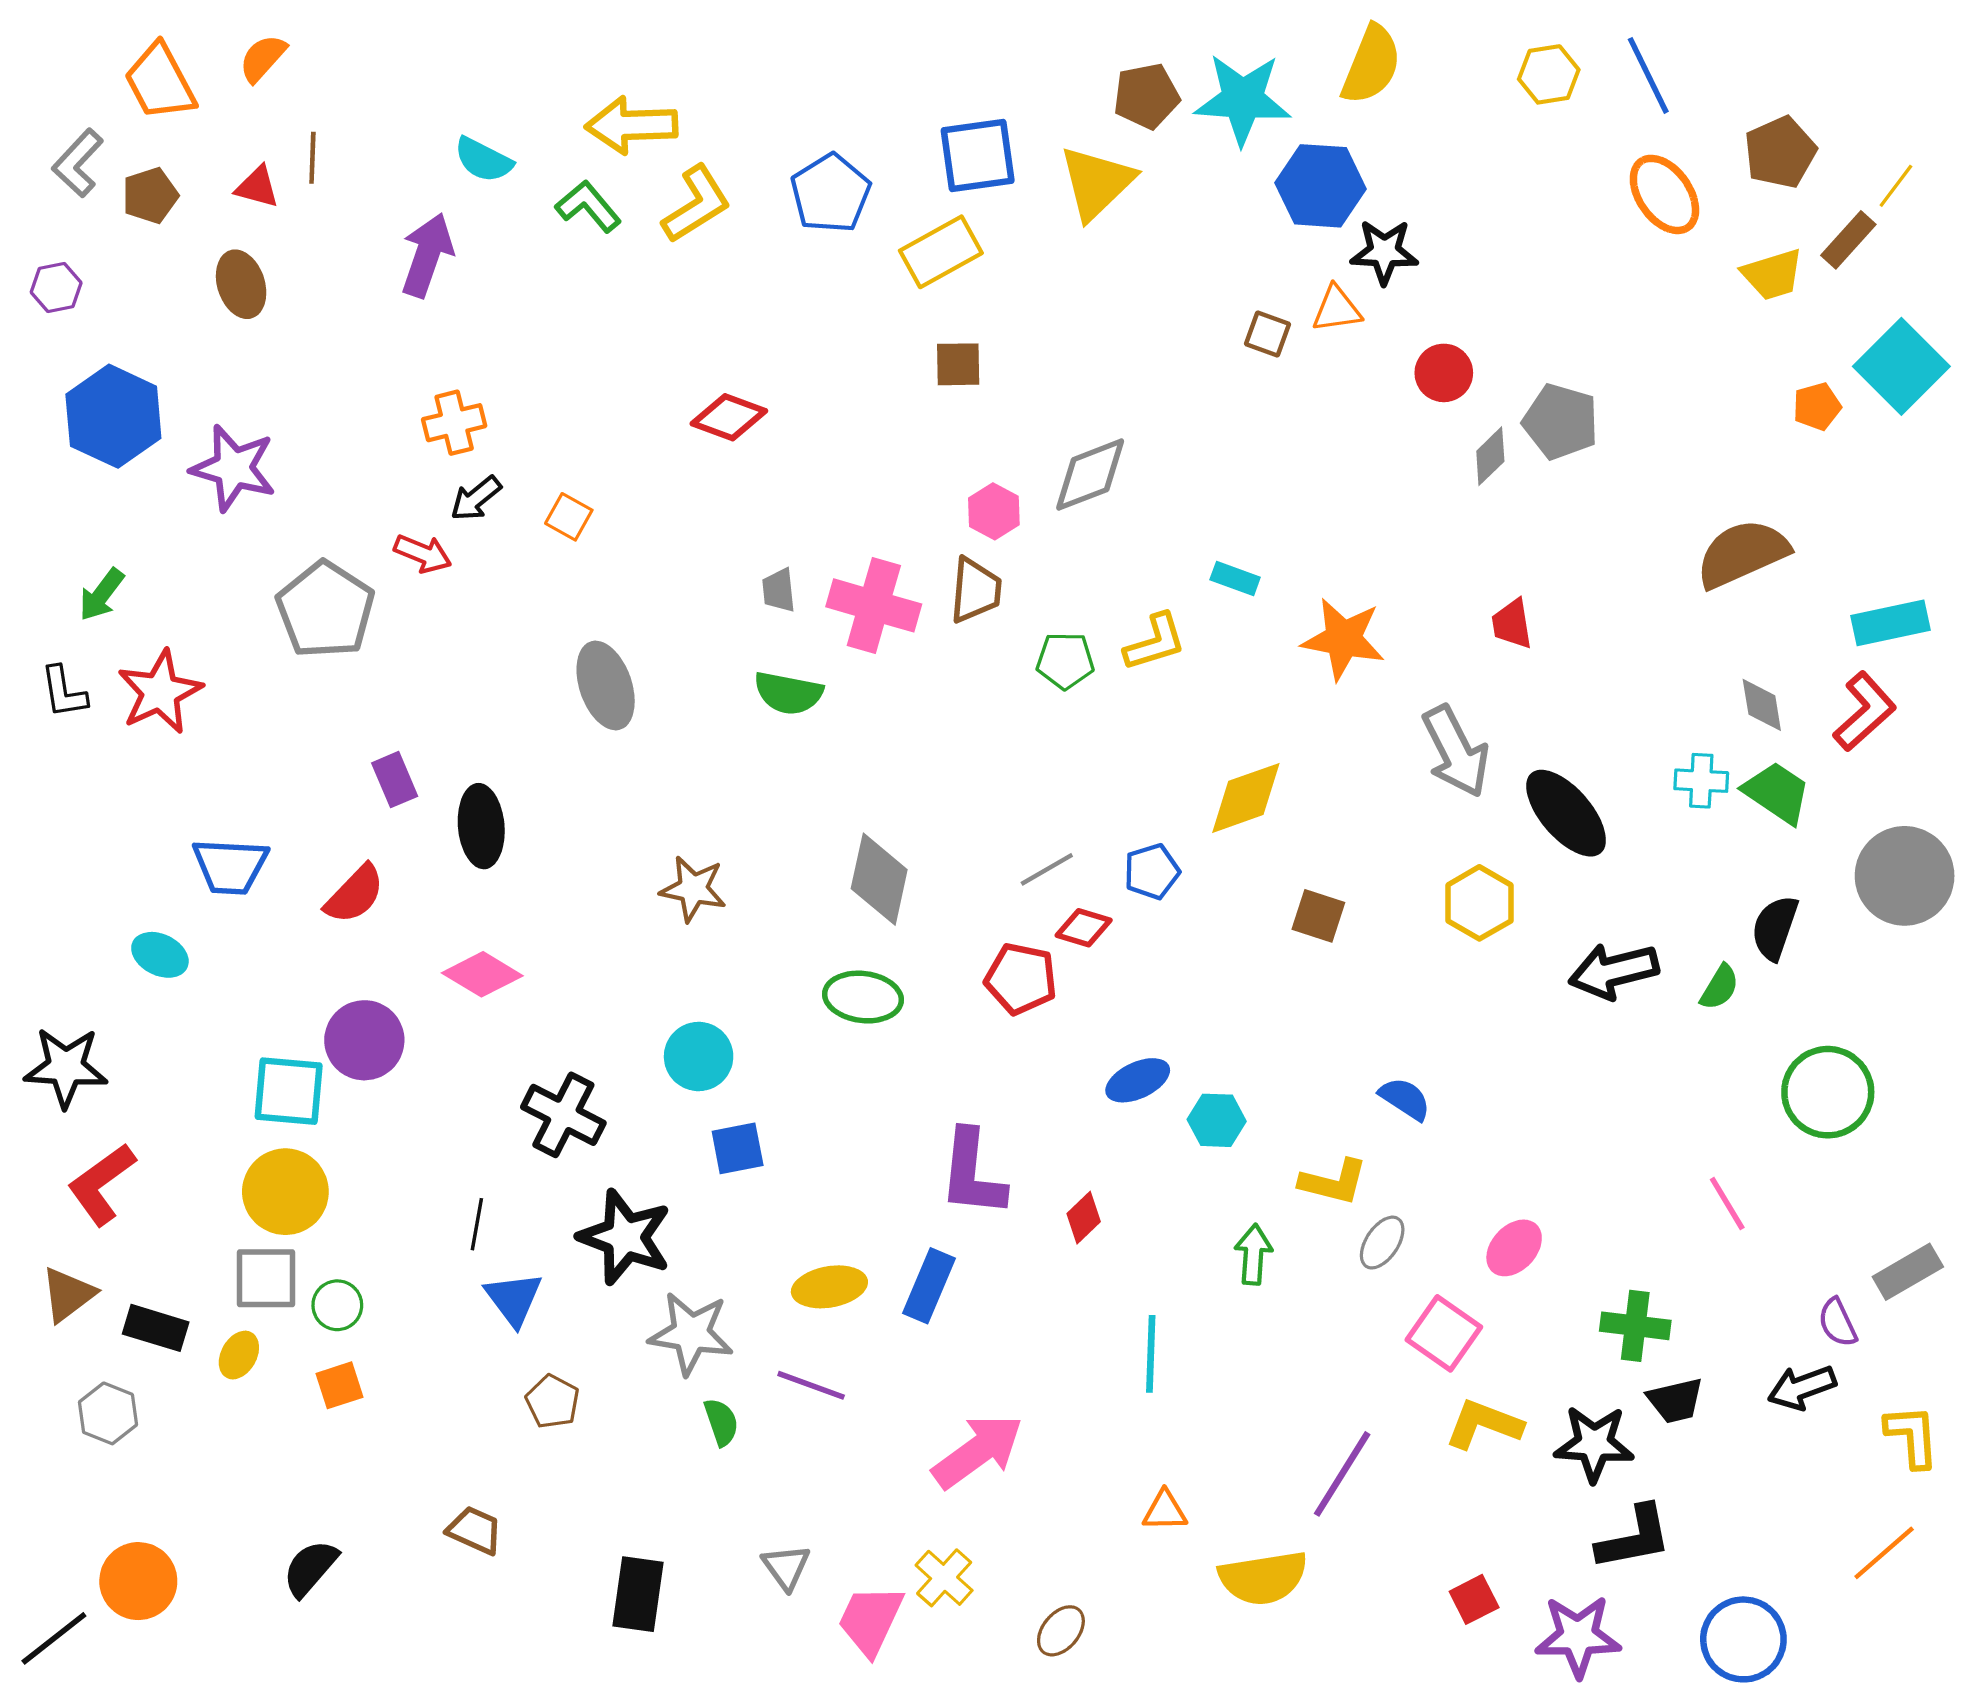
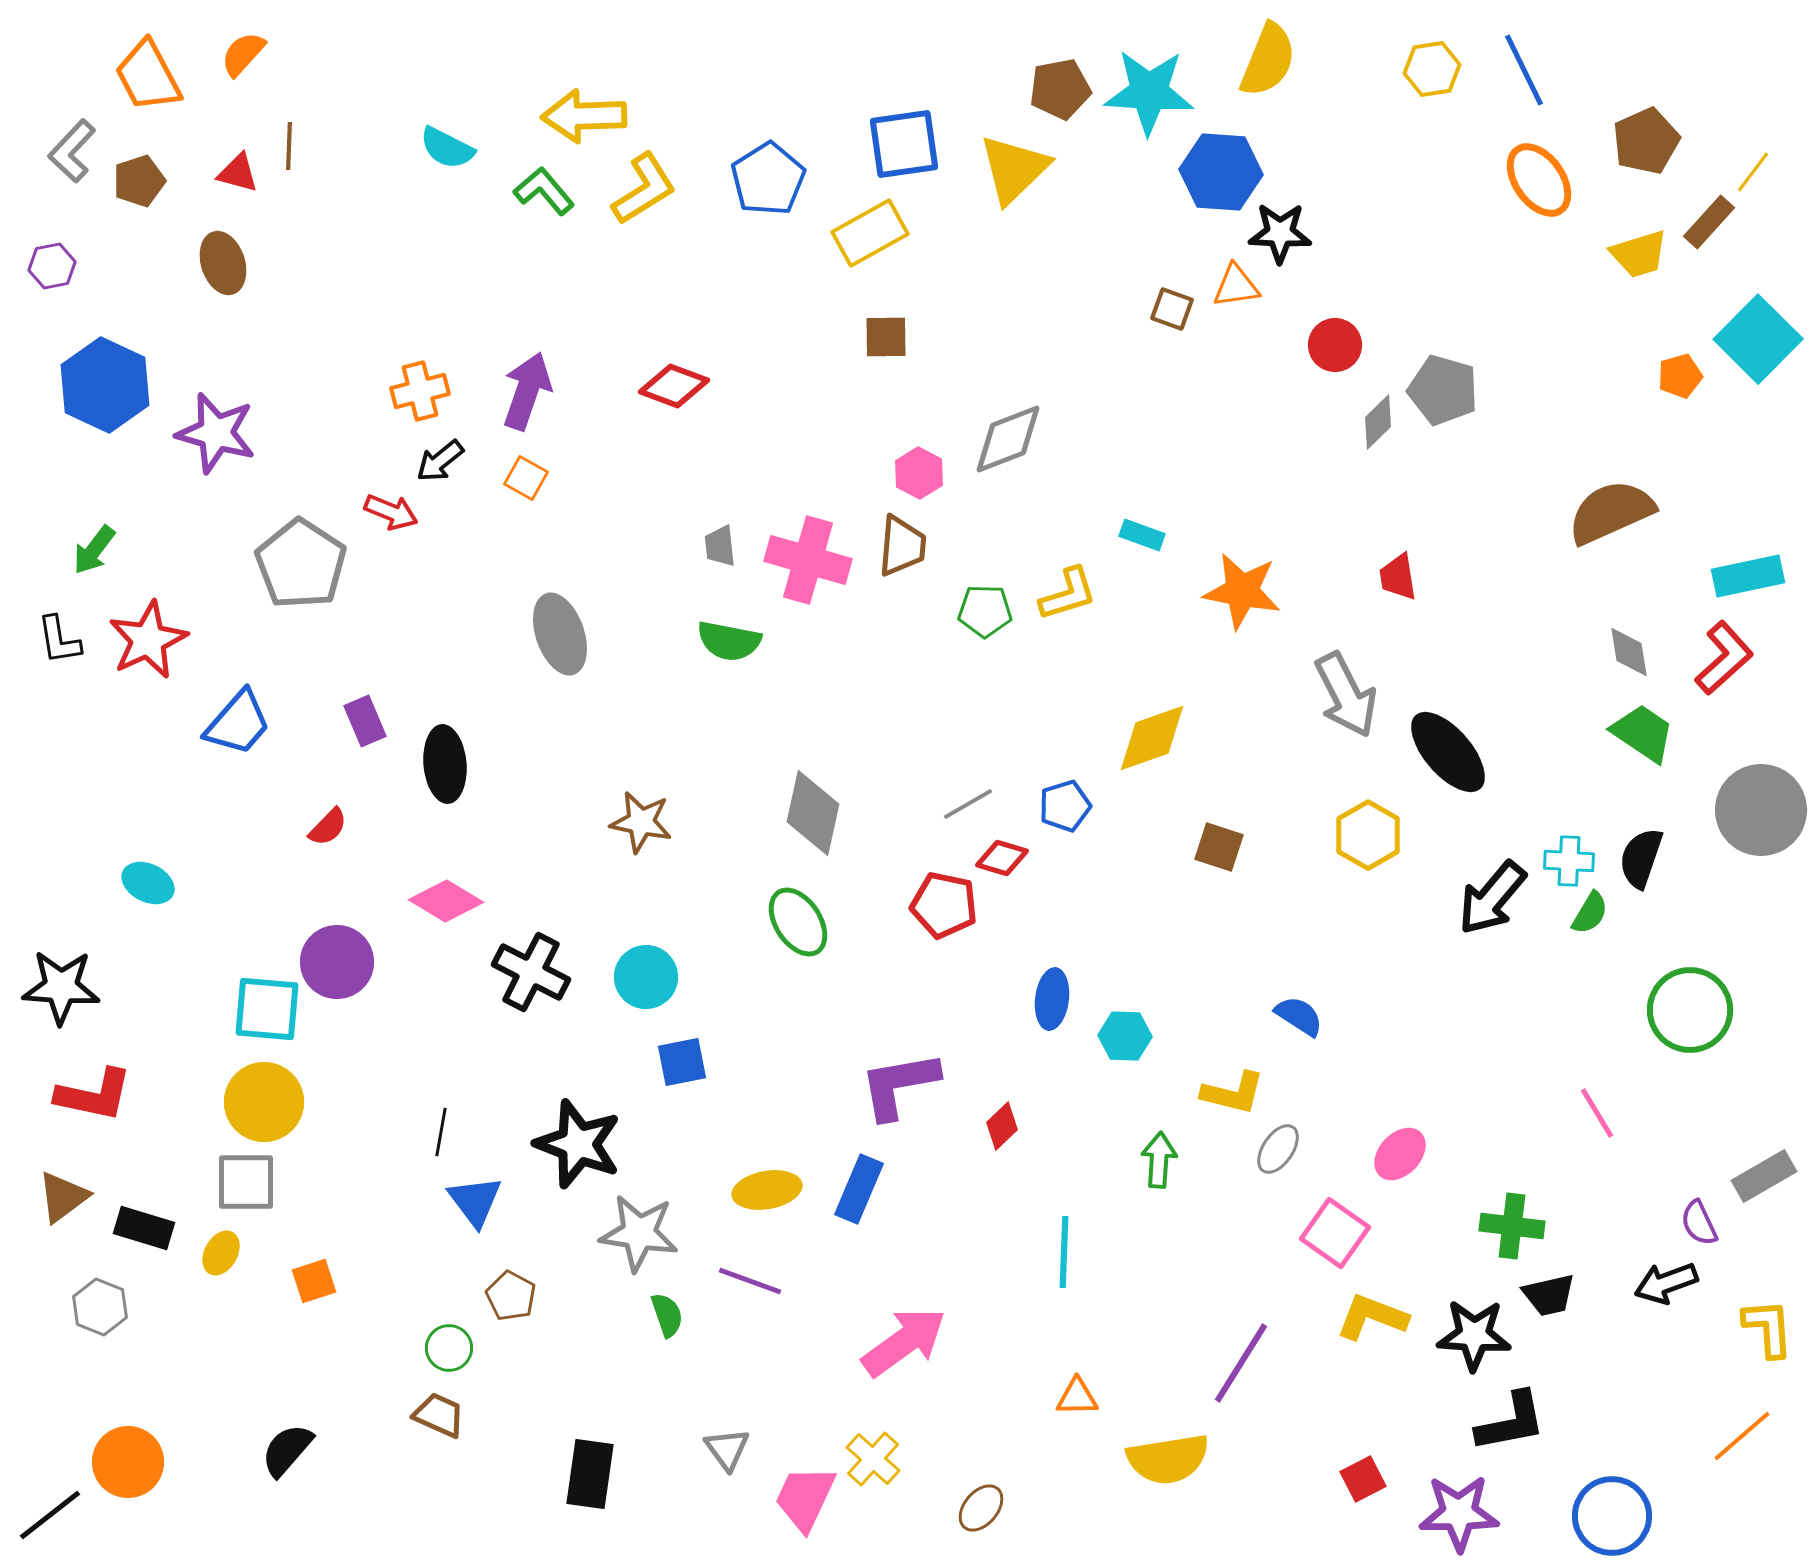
purple arrow: (427, 255) -> (527, 391), moved
cyan cross: (1701, 781) -> (1569, 861), moved
blue trapezoid: (230, 866) -> (238, 723), moved, turned -52
red semicircle: (355, 894) -> (328, 827), size x0.7
black arrow: (1614, 971) -> (1492, 898), turned -36
green ellipse: (863, 997) -> (798, 922), turned 50
blue ellipse: (1138, 1080) -> (1052, 999), turned -58
black cross: (563, 1115) -> (531, 972), moved
purple L-shape: (972, 1173) -> (899, 1085), turned 74
red L-shape: (102, 1184) -> (94, 1095), turned -132
green circle: (337, 1305) -> (449, 1348), moved

